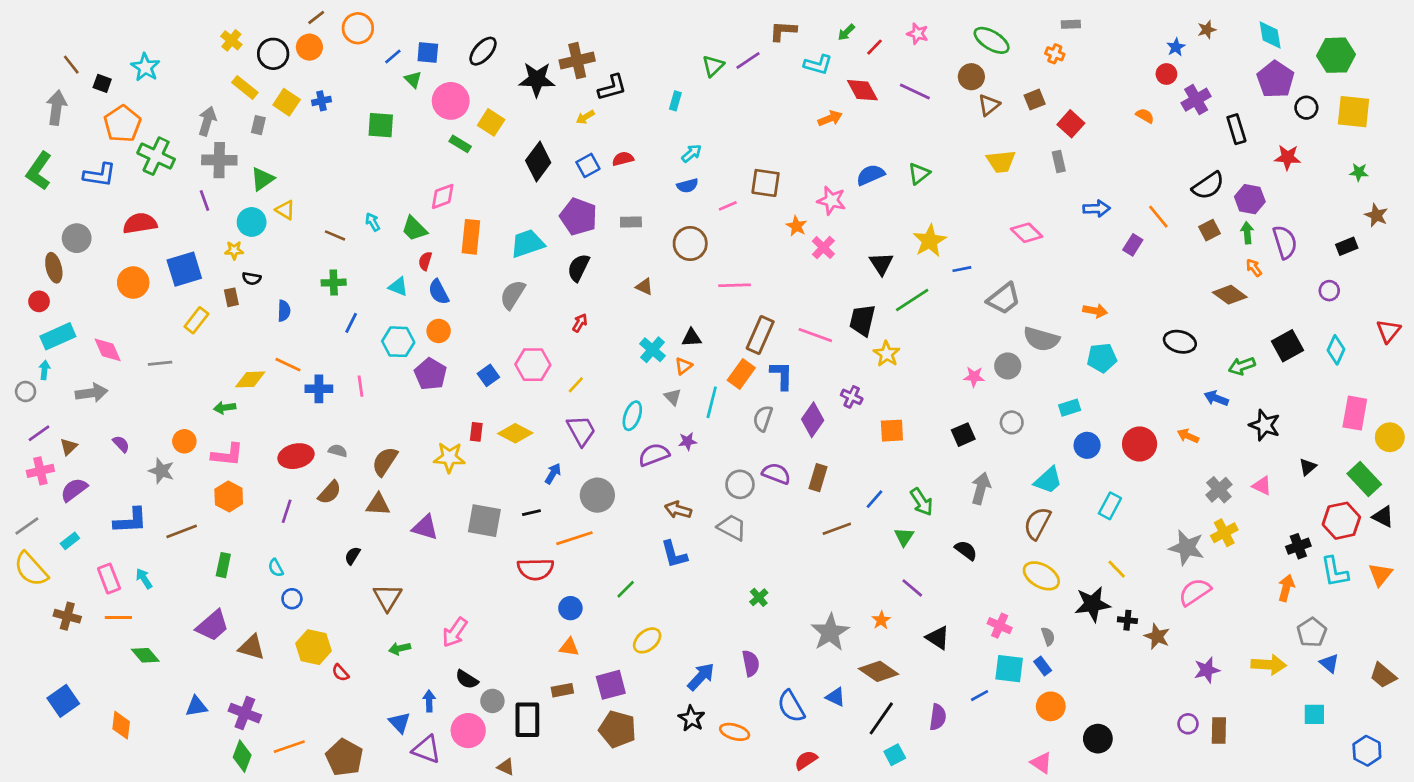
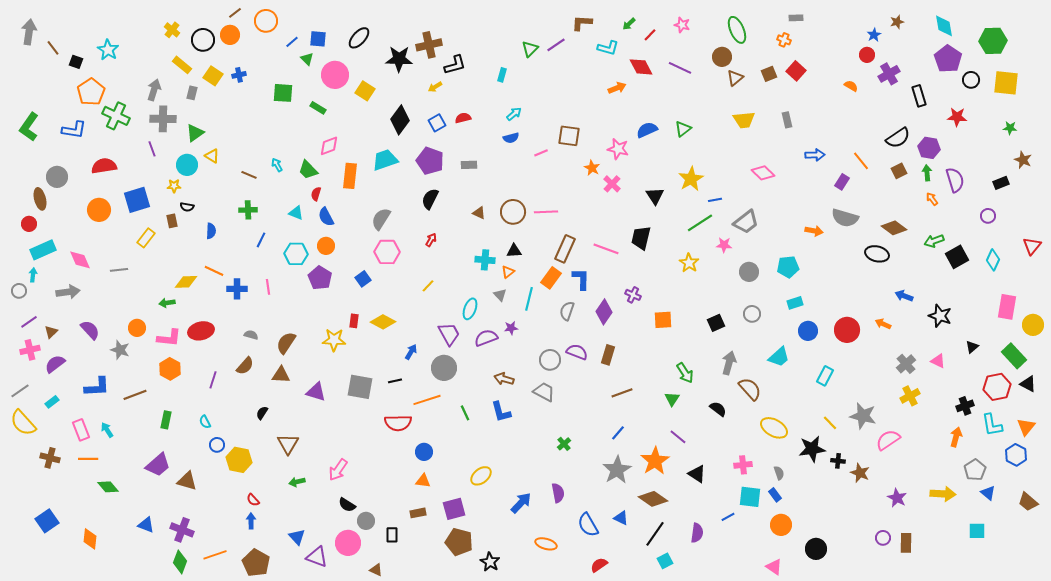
green ellipse: (992, 40) -> (737, 30), turned 36
gray arrow: (56, 108) -> (29, 32), moved
red square: (1071, 124) -> (796, 71), moved
green rectangle: (460, 144) -> (318, 108), moved
cyan trapezoid: (527, 244) -> (385, 160), moved
brown circle: (690, 244) -> (513, 212), moved
brown diamond: (1230, 295) -> (894, 228), moved
green line: (912, 300) -> (700, 223), moved
gray semicircle: (1041, 339) -> (845, 218), moved
cyan cross: (653, 350) -> (485, 260), turned -36
yellow star: (887, 354) -> (689, 263), moved
cyan pentagon: (1102, 358) -> (788, 267), moved
pink hexagon: (533, 365) -> (387, 252), moved
green arrow: (1242, 366) -> (934, 241), moved
pink star: (974, 377) -> (724, 245), moved
purple trapezoid: (581, 431) -> (449, 334), moved
purple semicircle: (121, 444) -> (90, 330), size x1.5
red ellipse: (296, 456) -> (201, 331), moved
blue line: (875, 499) -> (618, 433), moved
brown semicircle: (1037, 523) -> (750, 389), moved, turned 110
gray star: (1187, 548) -> (863, 416), moved
green line: (626, 589) -> (465, 413), moved, turned -70
orange star: (881, 620) -> (655, 461), size x2.0
pink cross: (1000, 626) -> (743, 465), turned -30
yellow hexagon: (313, 647) -> (239, 460), moved
purple star: (1207, 670) -> (897, 498), turned -30
blue arrow: (429, 701) -> (251, 521), moved
blue triangle: (196, 706) -> (146, 525), turned 30
black star: (692, 718) -> (490, 562), moved
black rectangle: (527, 720) -> (392, 535), size x0.6
blue hexagon: (1367, 751) -> (1016, 455), moved

